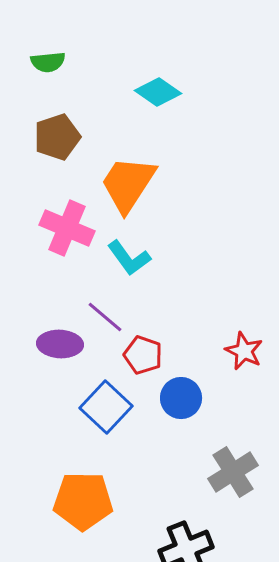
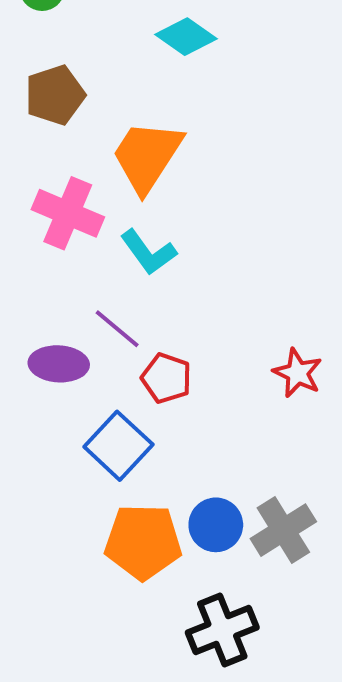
blue circle: (181, 398) -> (216, 525), moved
orange pentagon: (83, 501) -> (143, 542), moved

